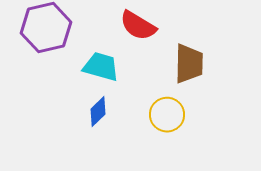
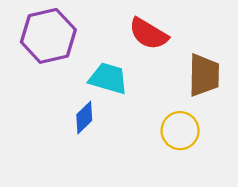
blue diamond: (98, 112) -> (84, 118), moved

